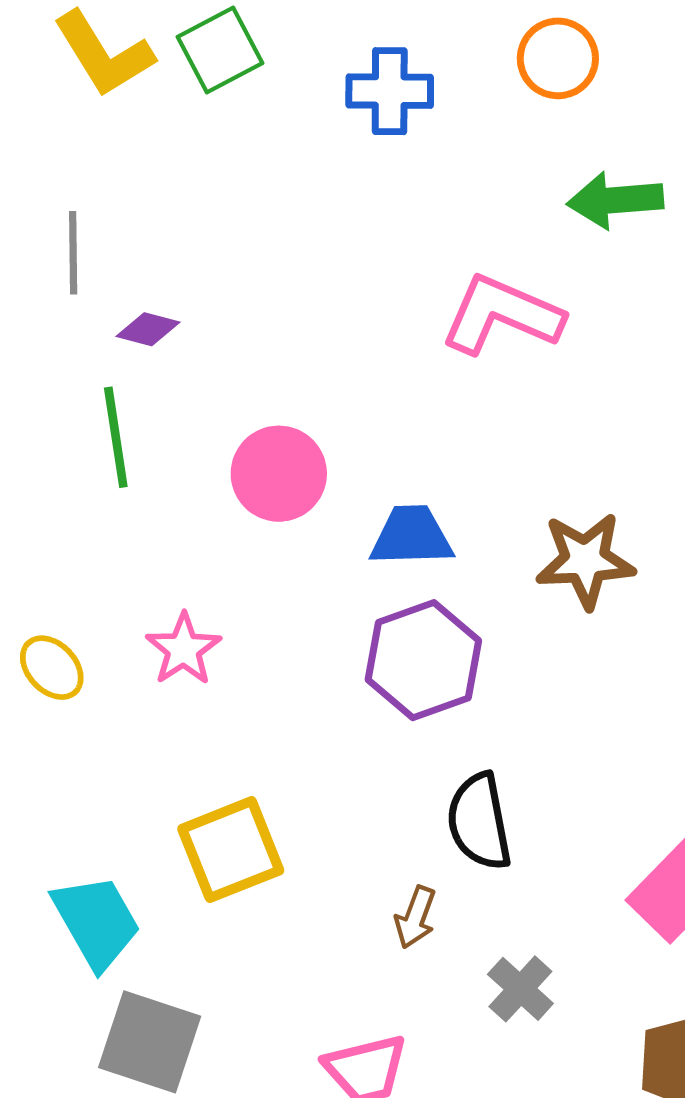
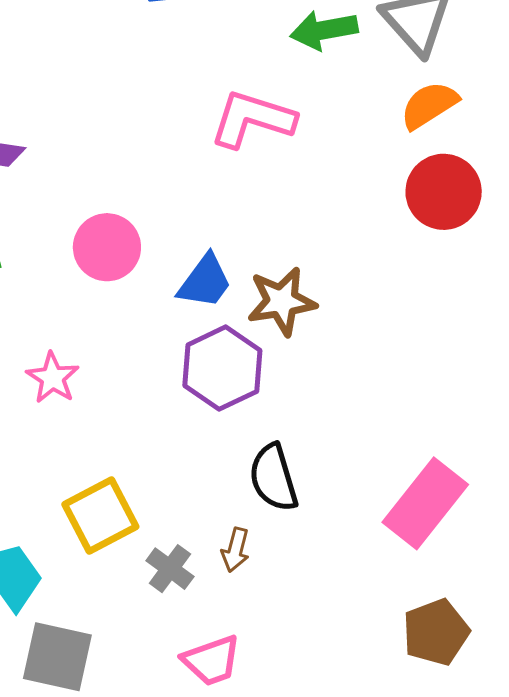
blue trapezoid: (411, 536) -> (205, 282), turned 134
brown star: (585, 560) -> (282, 301), moved
gray cross: (520, 989) -> (170, 569), moved

